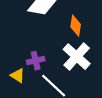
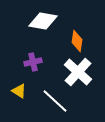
purple cross: (36, 61) -> (33, 62), moved

